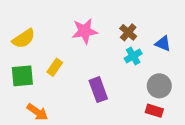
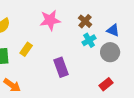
gray circle: (159, 86) -> (110, 52), moved
red rectangle: (154, 111) -> (106, 84), turned -56

